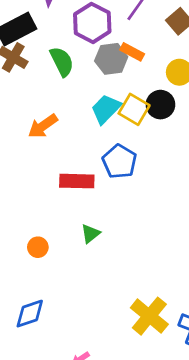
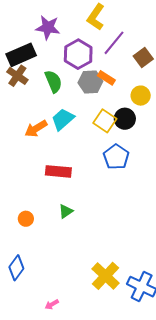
cyan trapezoid: (106, 109) -> (63, 119), moved
blue pentagon: (119, 162) -> (116, 157), moved
blue diamond: (30, 314) -> (16, 268), turned -40

